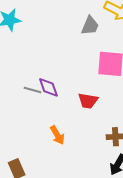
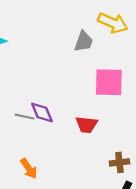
orange arrow: (57, 135) -> (29, 168), moved

